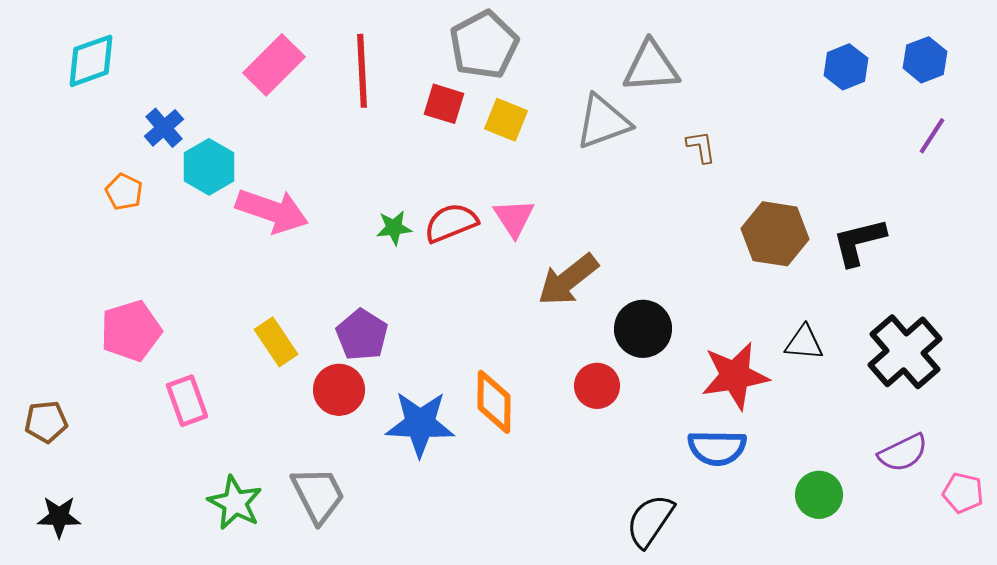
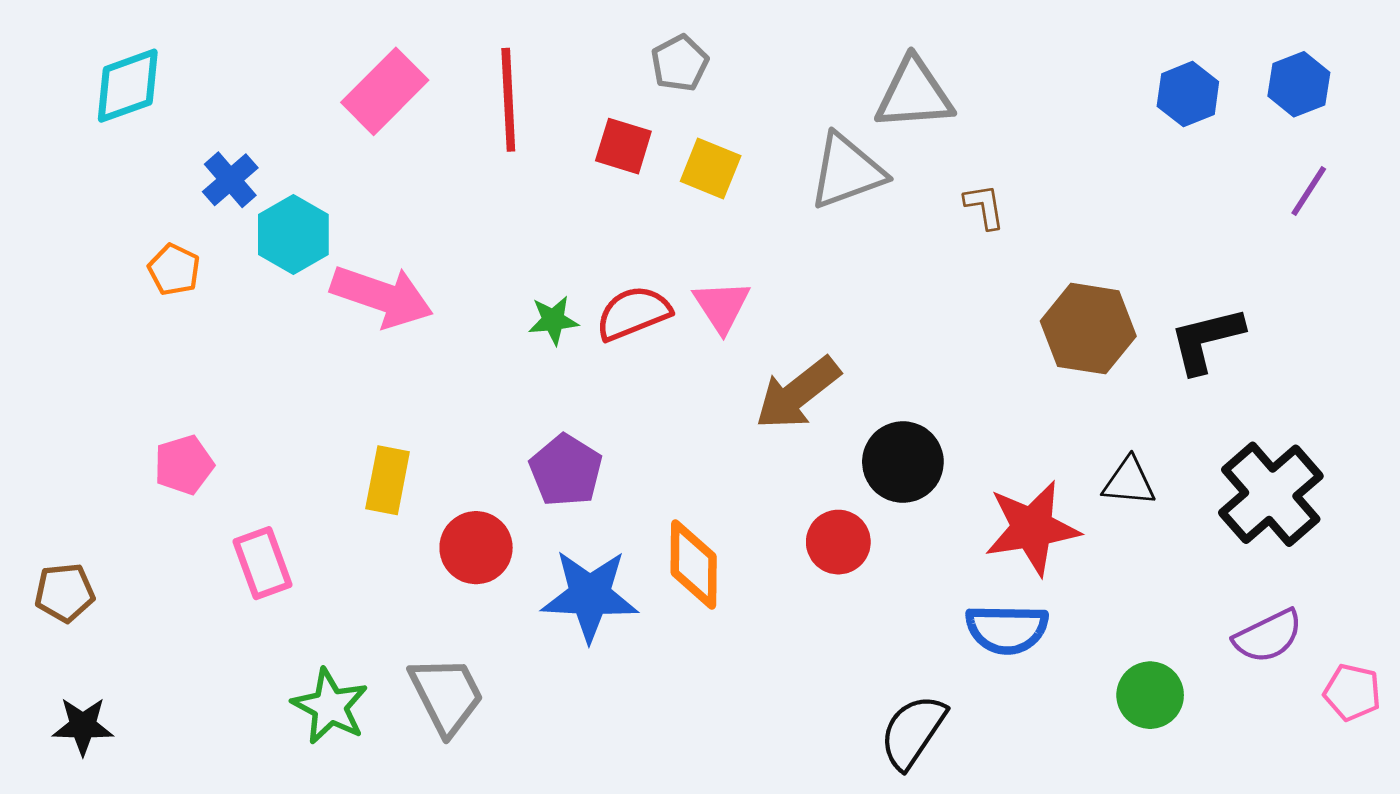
gray pentagon: (484, 45) -> (680, 63), size x0.6
pink pentagon: (131, 331) -> (184, 465), size x0.7
purple pentagon: (362, 335) -> (566, 470), moved
yellow rectangle: (276, 342) -> (388, 480), turned 45

